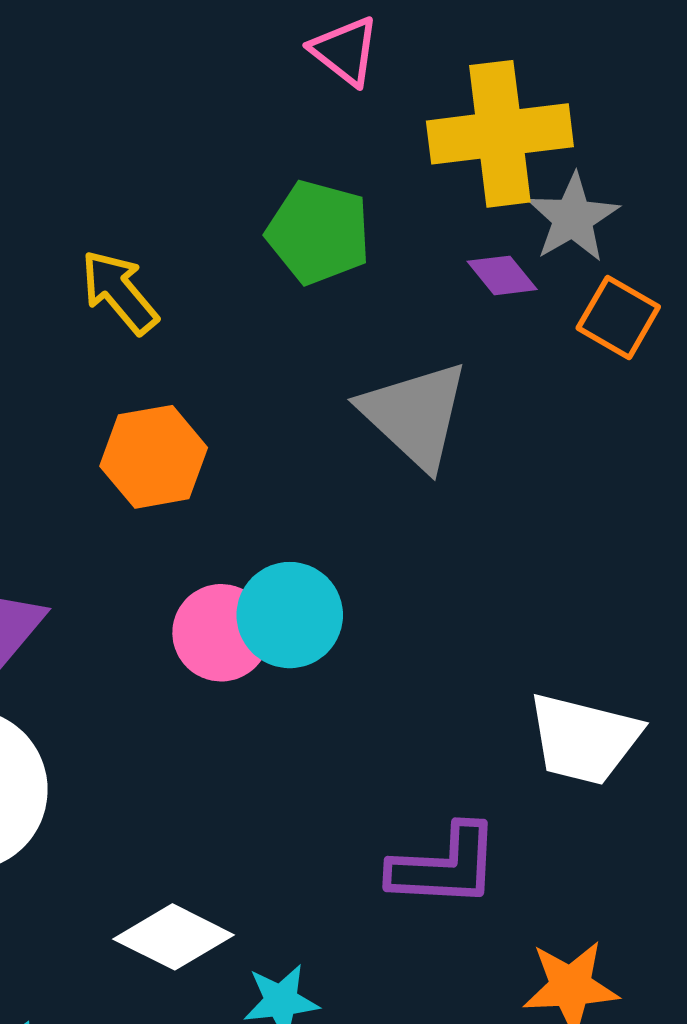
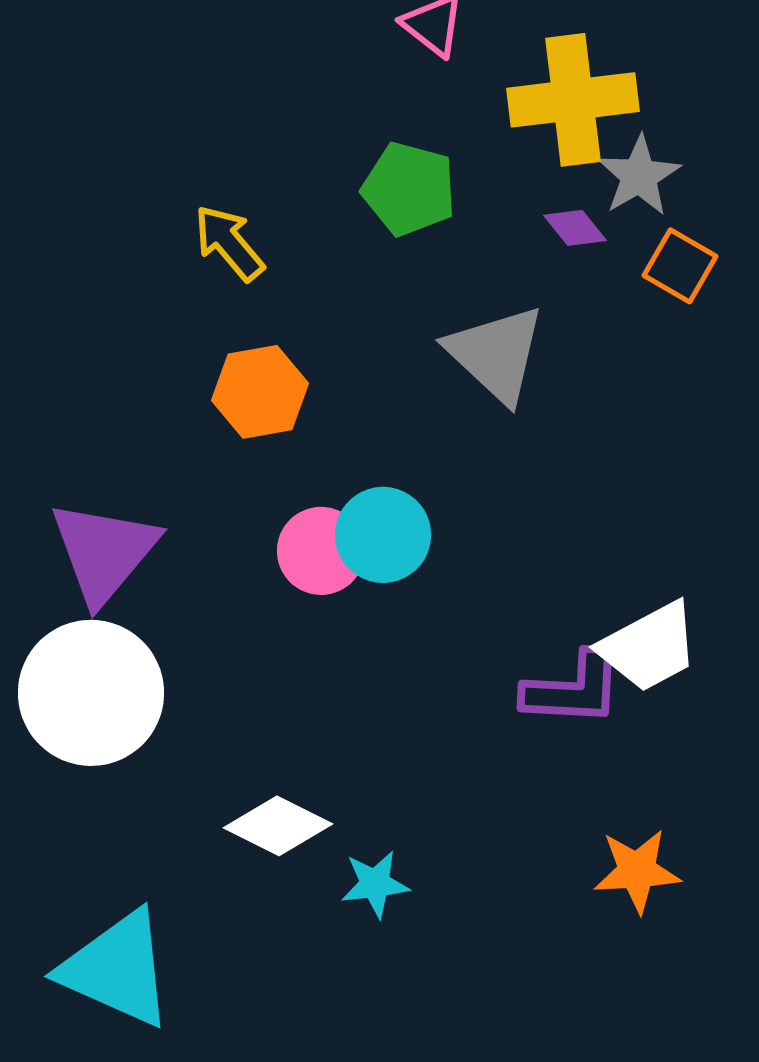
white trapezoid: (584, 739) -> (649, 647), turned -42
purple L-shape: (445, 866) -> (573, 689), moved

